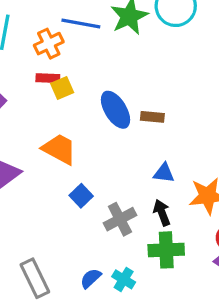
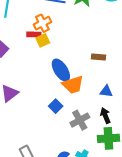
orange cross: (49, 44) -> (42, 23), moved
blue ellipse: (115, 110) -> (61, 70), moved
orange trapezoid: (59, 149) -> (73, 85), moved, turned 135

